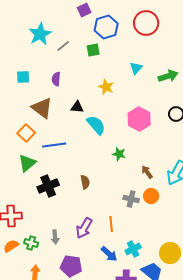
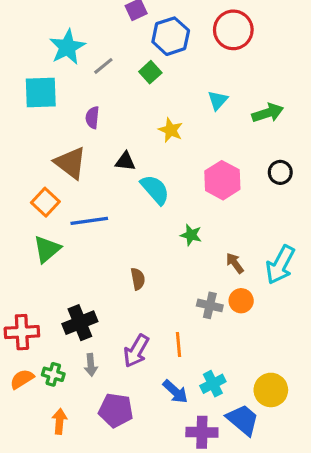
green square: (93, 50) -> (150, 72), turned -32
cyan square: (23, 77) -> (41, 93), moved, size x1.6
black cross: (48, 186) -> (80, 323), moved

